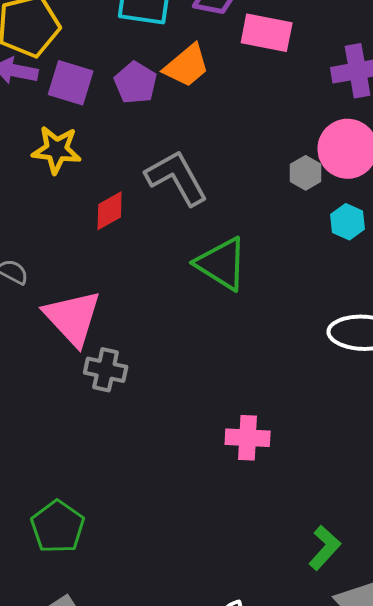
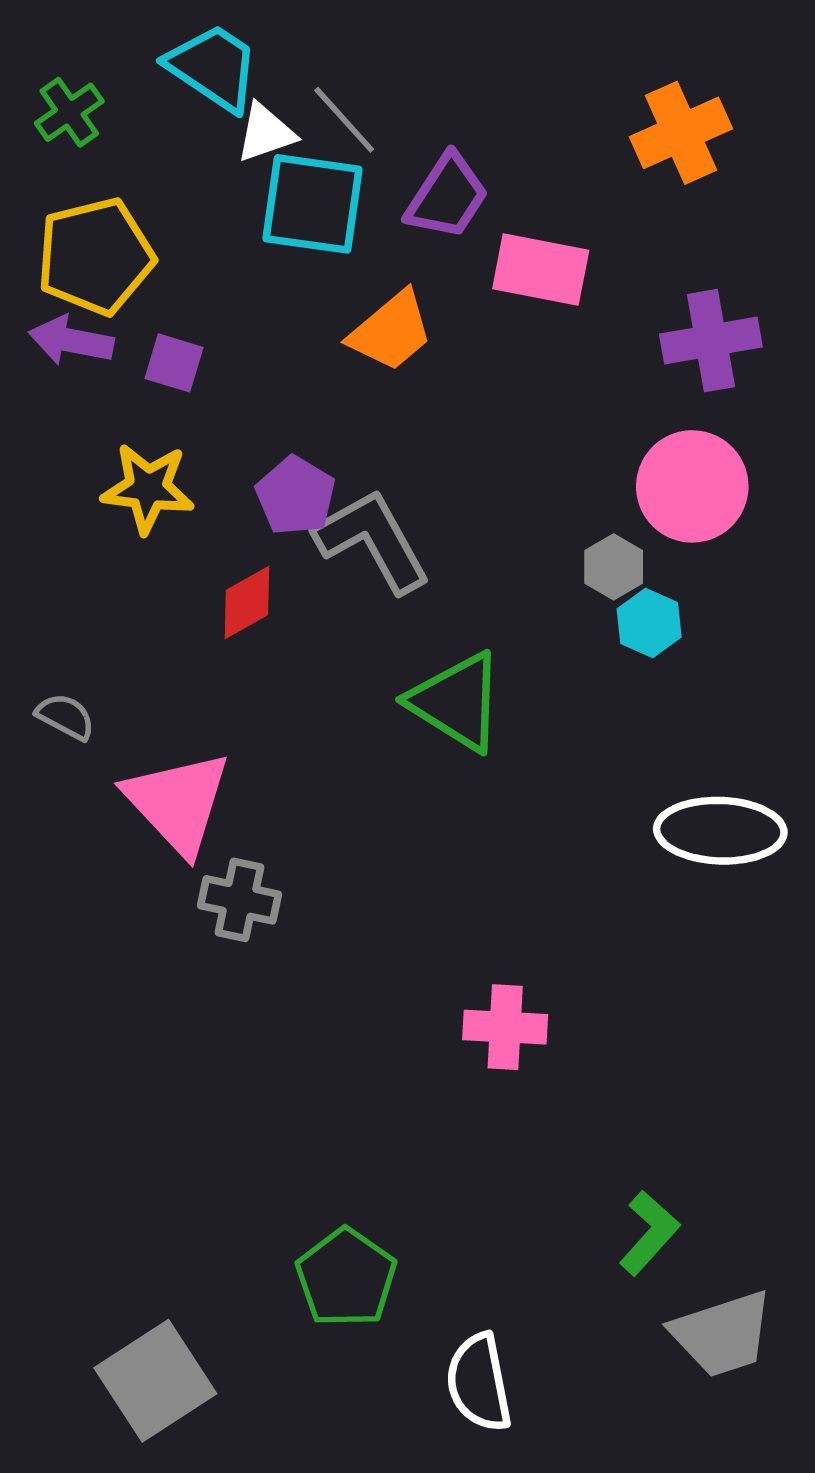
purple square: (71, 83) -> (174, 363), size x0.7
purple pentagon: (136, 83) -> (296, 496), moved
gray hexagon: (306, 173) -> (614, 567), moved
cyan hexagon: (348, 222) -> (649, 623), moved
green pentagon: (58, 527) -> (346, 1278), moved

